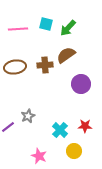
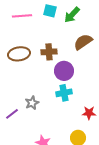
brown semicircle: (66, 55) -> (83, 42), moved
purple circle: (81, 84) -> (64, 71), moved
cyan cross: (60, 130) -> (64, 93), moved, turned 35

